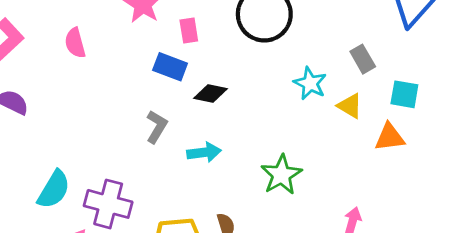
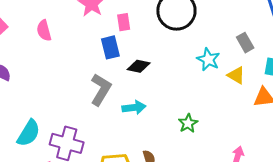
blue rectangle: (170, 67) -> (110, 47), turned 55
gray L-shape: (157, 127) -> (101, 89), size x1.4
green star: (281, 175) -> (188, 123), size x0.7

